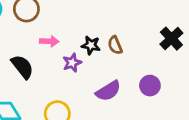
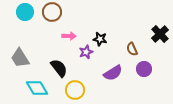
brown semicircle: (115, 45) -> (132, 49), moved
black semicircle: (22, 67) -> (59, 68), moved

